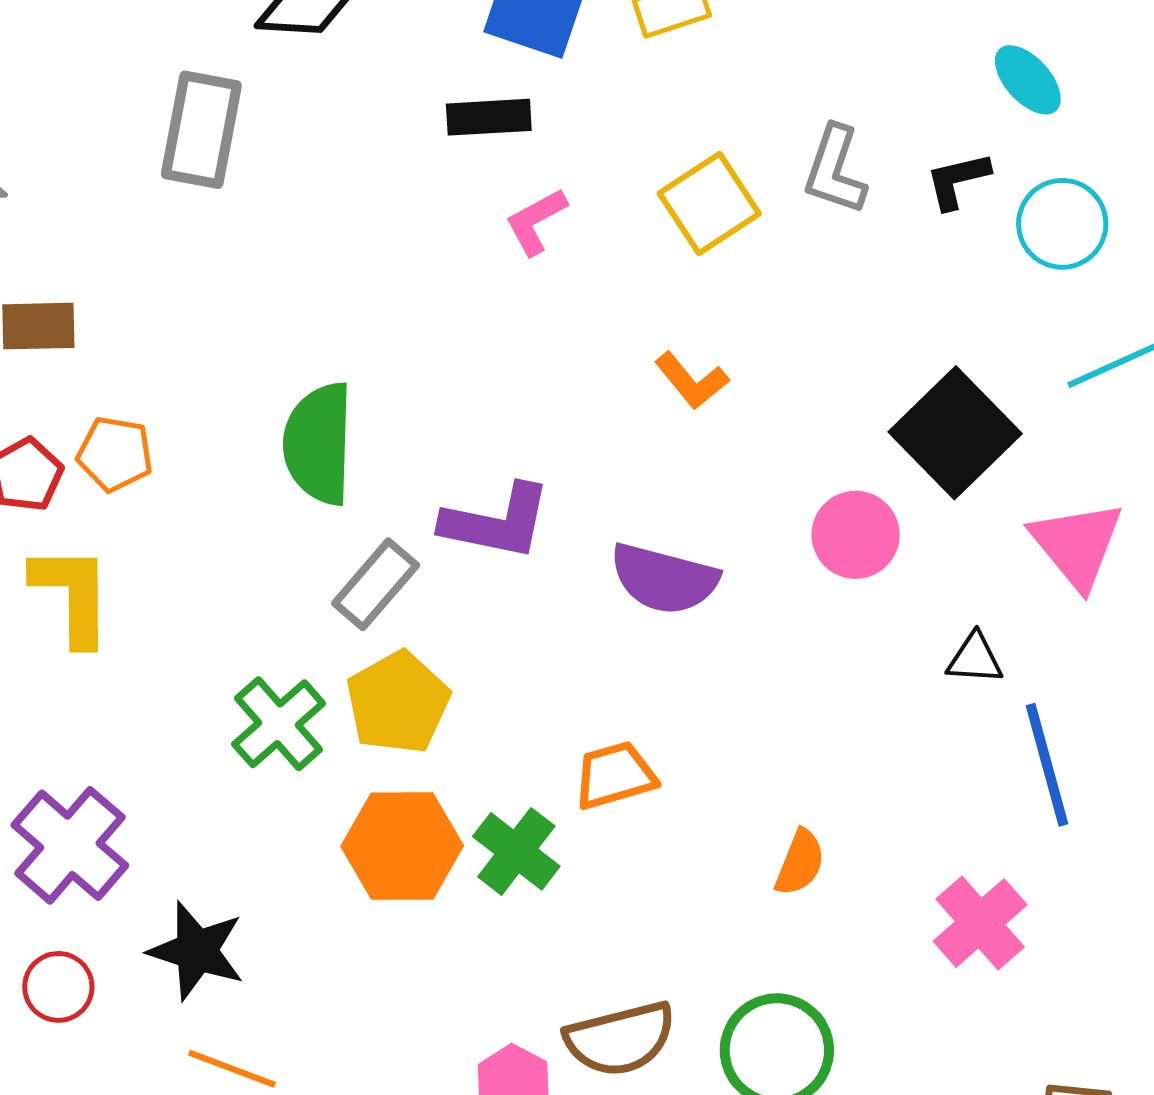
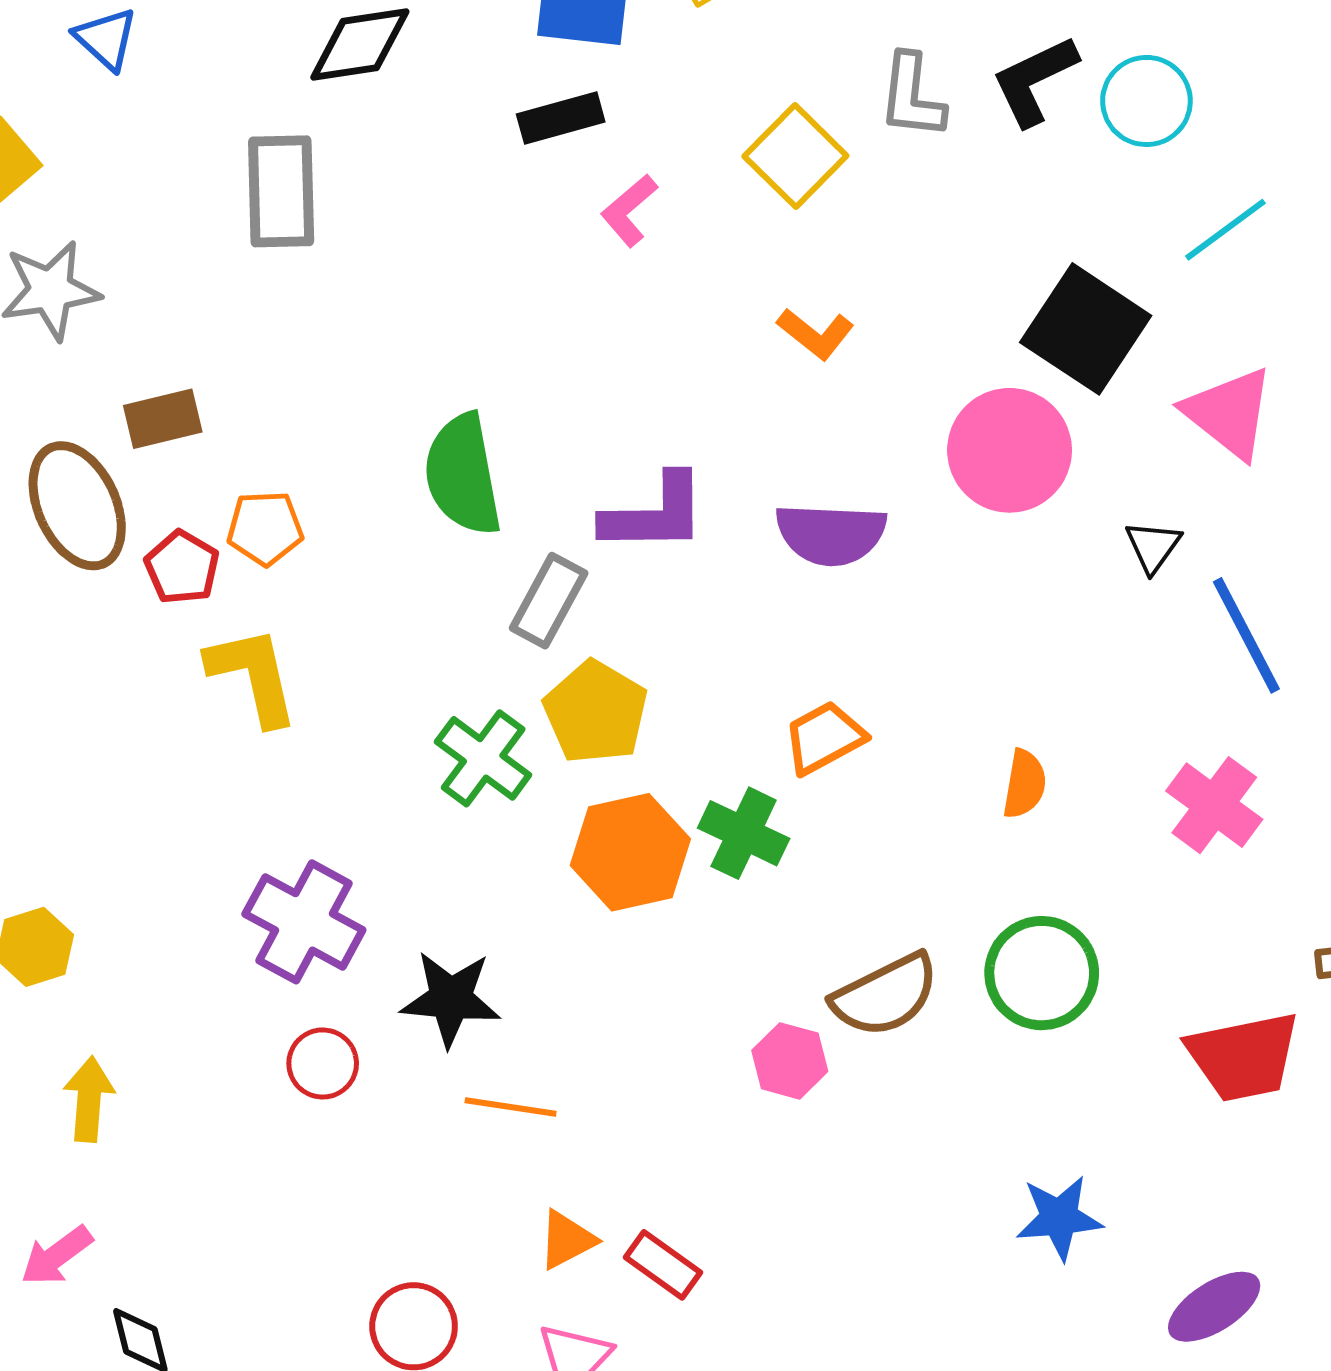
black L-shape: (958, 180) -> (1034, 80), size x1.4
pink circle: (856, 535) -> (1010, 450), size x1.4
black triangle: (975, 659) -> (1153, 546), turned -46

